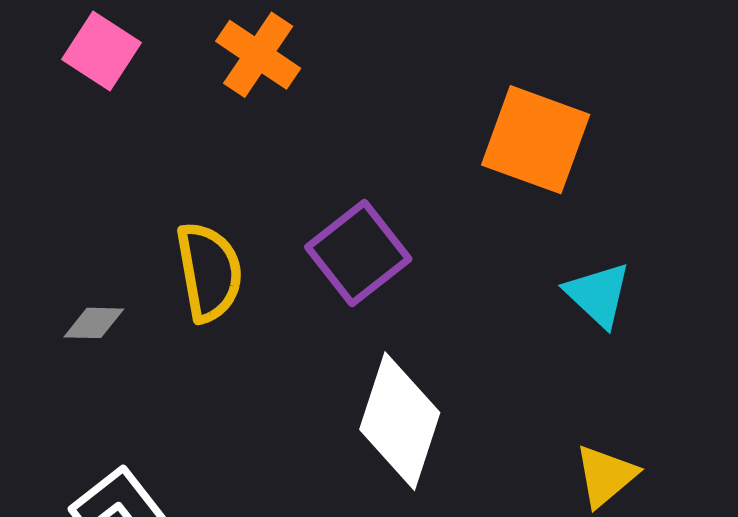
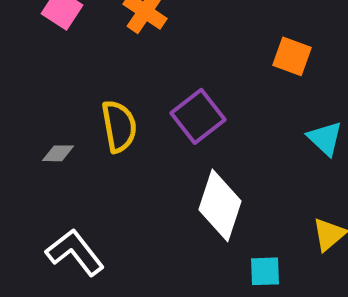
orange square: (536, 140) -> (292, 56), size x0.7

